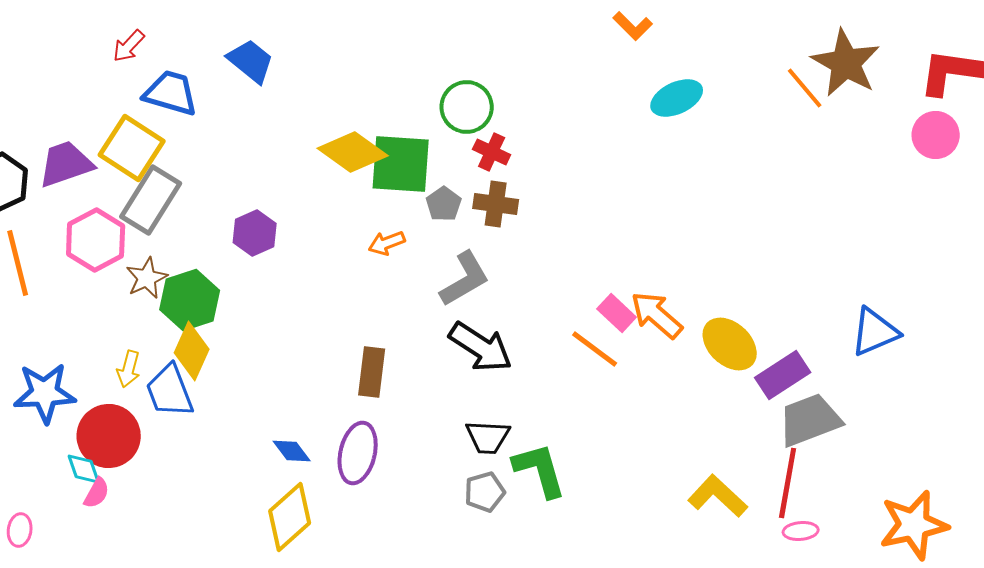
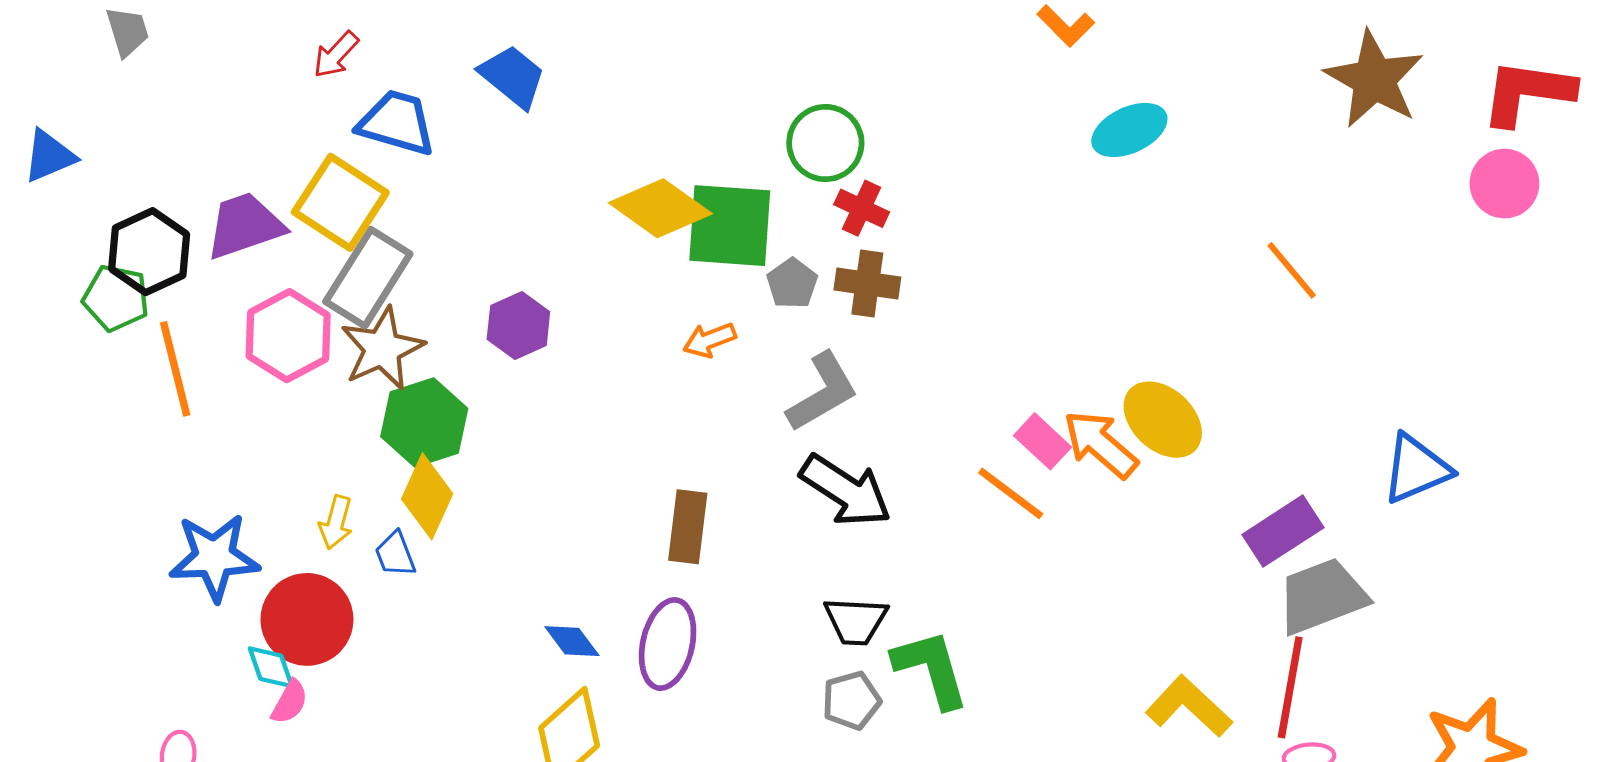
orange line: (805, 88) -> (1292, 270), moved
brown star: (147, 278) -> (382, 349), moved, size x1.4
yellow ellipse: (730, 344) -> (1163, 420), moved
blue trapezoid: (170, 391) -> (395, 554), size x0.6

